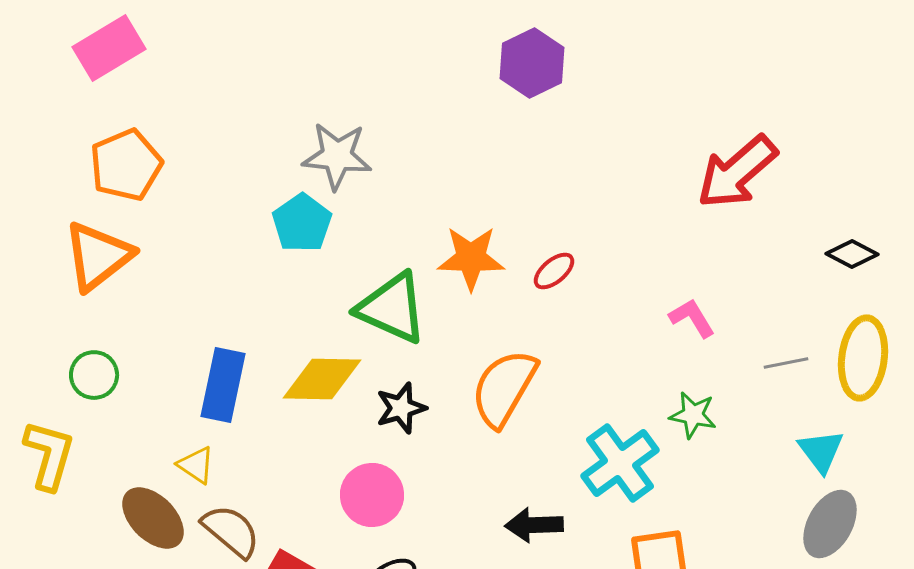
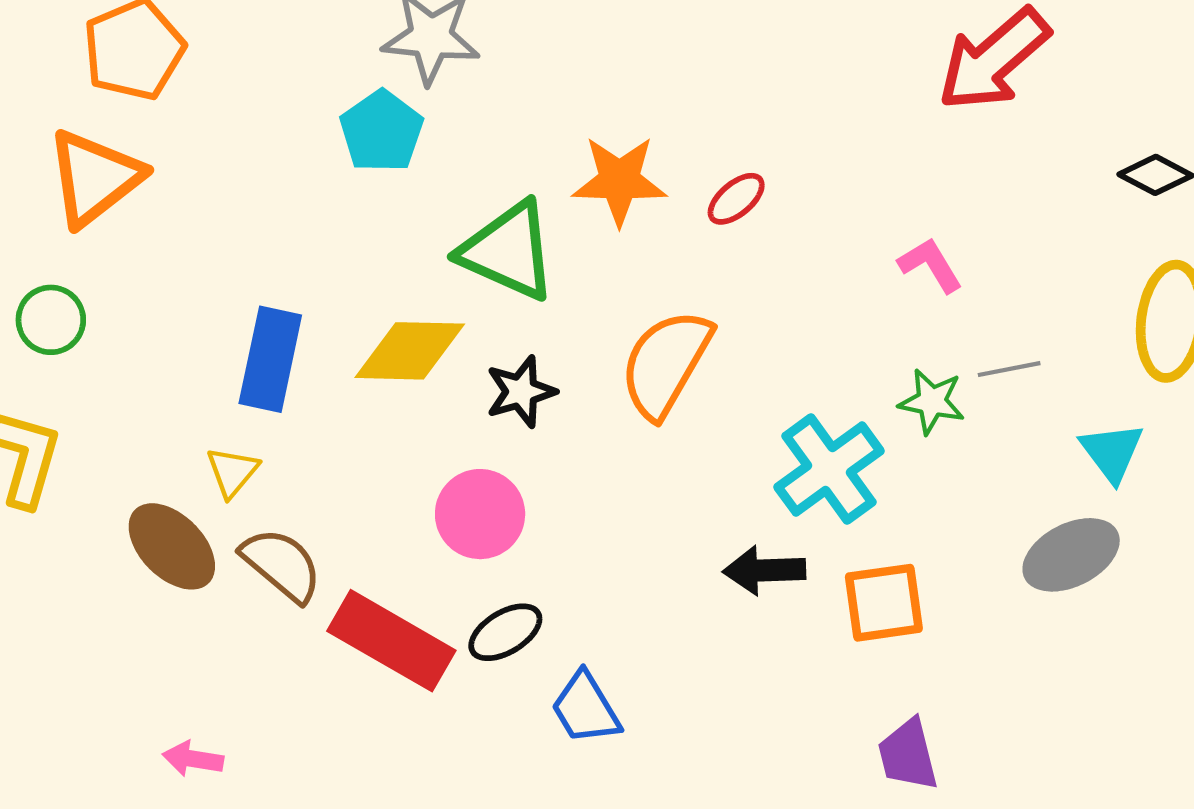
gray line: (786, 363) -> (1009, 369), moved
green circle: (94, 375) -> (51, 320), moved
yellow triangle: (196, 465) -> (232, 472), turned 36
gray ellipse: (830, 524) -> (1071, 555), moved, turned 34
black arrow: (534, 525) -> (764, 570), moved

